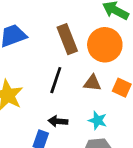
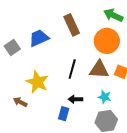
brown rectangle: (67, 39) -> (72, 25), moved
brown triangle: (92, 83) -> (99, 70), size x1.5

